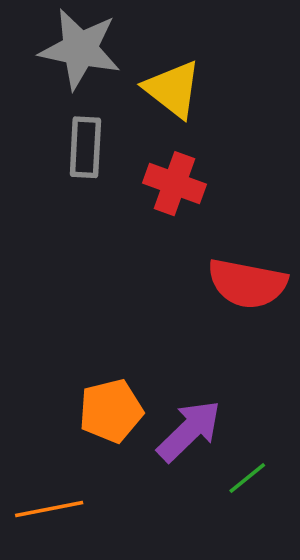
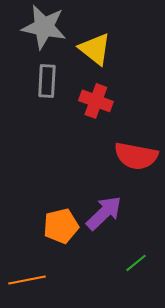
purple arrow: (189, 431) -> (104, 213), moved

